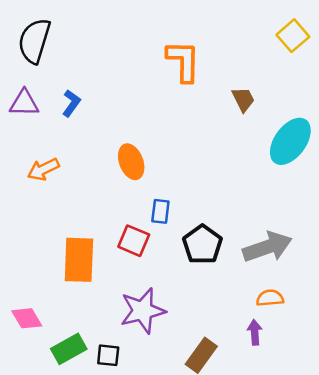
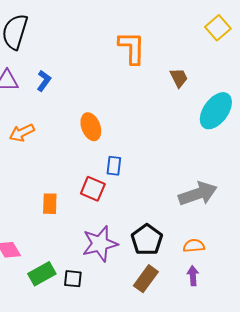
black pentagon: (202, 244) -> (147, 240), moved
orange rectangle: (79, 260) -> (50, 204), size x0.6
orange semicircle: (270, 298) -> (194, 246), moved
purple arrow: (255, 332) -> (193, 276), moved

